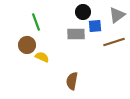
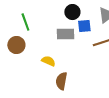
yellow semicircle: (42, 57) -> (48, 61), moved

